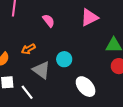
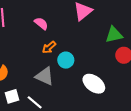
orange arrow: (28, 49) -> (49, 47), moved

